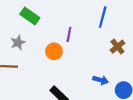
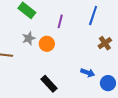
purple line: (69, 34) -> (60, 21), moved
gray star: (18, 42) -> (29, 38), moved

